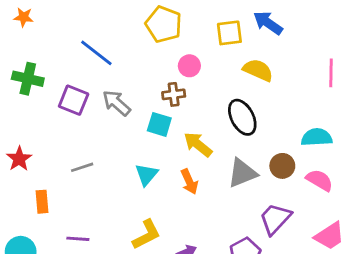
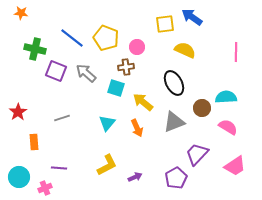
yellow pentagon: (164, 24) -> (106, 38), moved
green cross: (28, 79) -> (35, 49), moved
brown circle: (282, 166) -> (202, 108), moved

